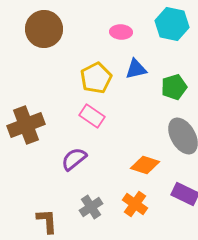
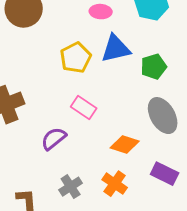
blue triangle: (136, 69) -> (116, 49), size x1.4
pink rectangle: (92, 116) -> (84, 108), moved

